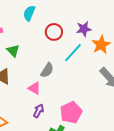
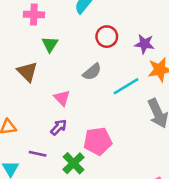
cyan line: (73, 53) -> (126, 86), moved
gray semicircle: (47, 70) -> (92, 72), moved

